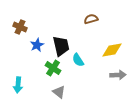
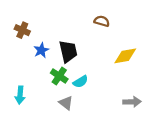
brown semicircle: (91, 19) -> (102, 21), turned 32
cyan semicircle: (78, 60) -> (80, 82), moved, turned -88
gray arrow: (118, 75) -> (132, 102), moved

